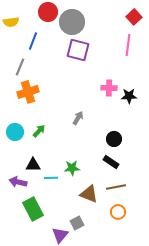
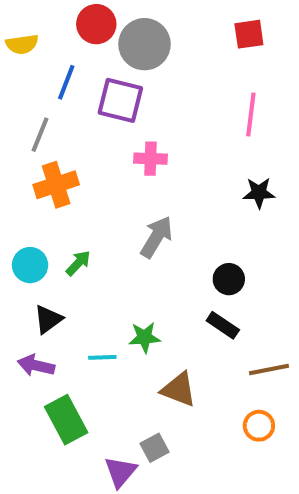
red square: (134, 17) -> (249, 34), moved, turned 35
pink line: (128, 45) -> (251, 114), moved
purple square: (78, 50) -> (120, 100), moved
pink cross: (109, 88) -> (151, 159), moved
gray arrow: (78, 118) -> (157, 237), size x1.5
black triangle: (33, 165) -> (48, 319), moved, turned -35
brown line: (116, 187) -> (269, 369), moved
orange circle: (118, 212) -> (259, 426), moved

